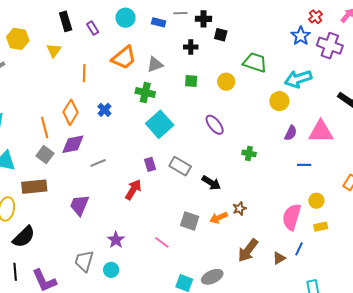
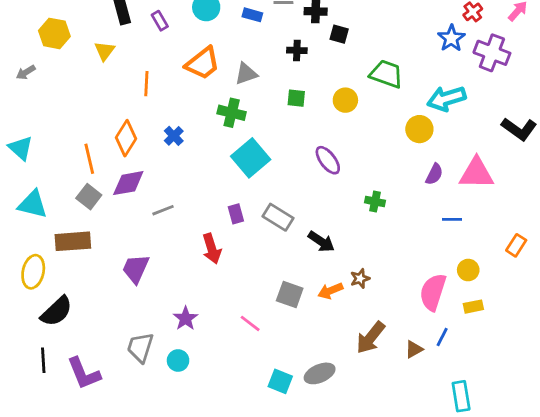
red arrow: (133, 190) -> (212, 249), turned 130

